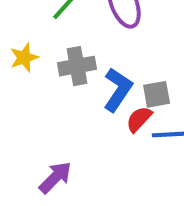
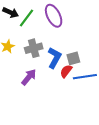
purple arrow: (55, 177) -> (29, 77), moved

